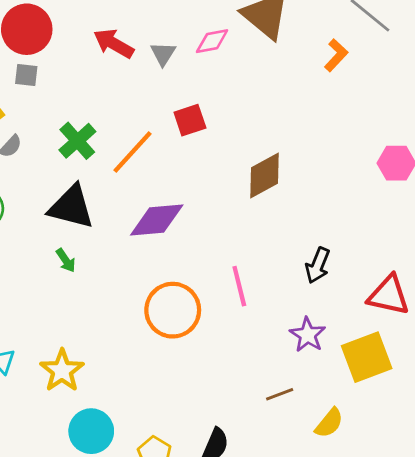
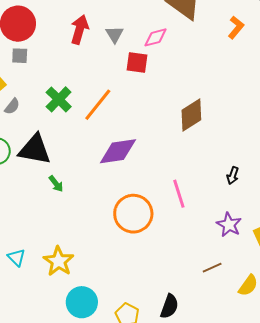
pink diamond: (212, 41) -> (156, 37), moved
red arrow: (114, 44) -> (80, 30), turned 80
red square: (190, 120) -> (137, 62), moved, turned 30
black triangle: (71, 207) -> (35, 150), moved
black arrow: (318, 265) -> (233, 176), size x0.7

